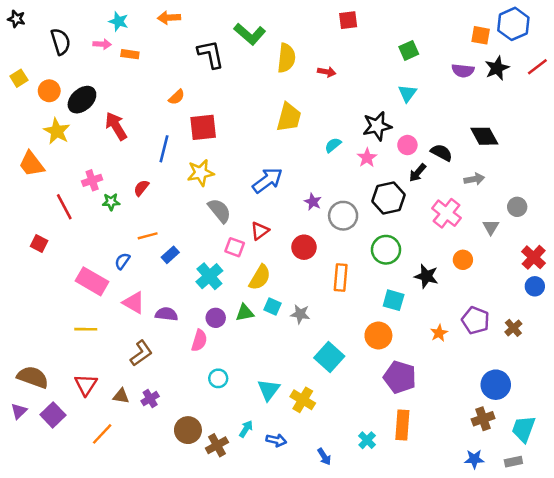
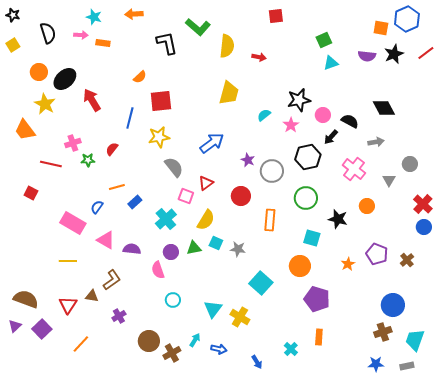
yellow square: (19, 78) -> (13, 45), moved
cyan triangle: (407, 93) -> (331, 63), moved, turned 35
red line: (64, 207) -> (51, 164), turned -50
pink semicircle: (199, 341) -> (158, 270), turned 144
brown triangle: (121, 396) -> (92, 296), moved
orange rectangle: (402, 425) -> (319, 337), size x0.7

